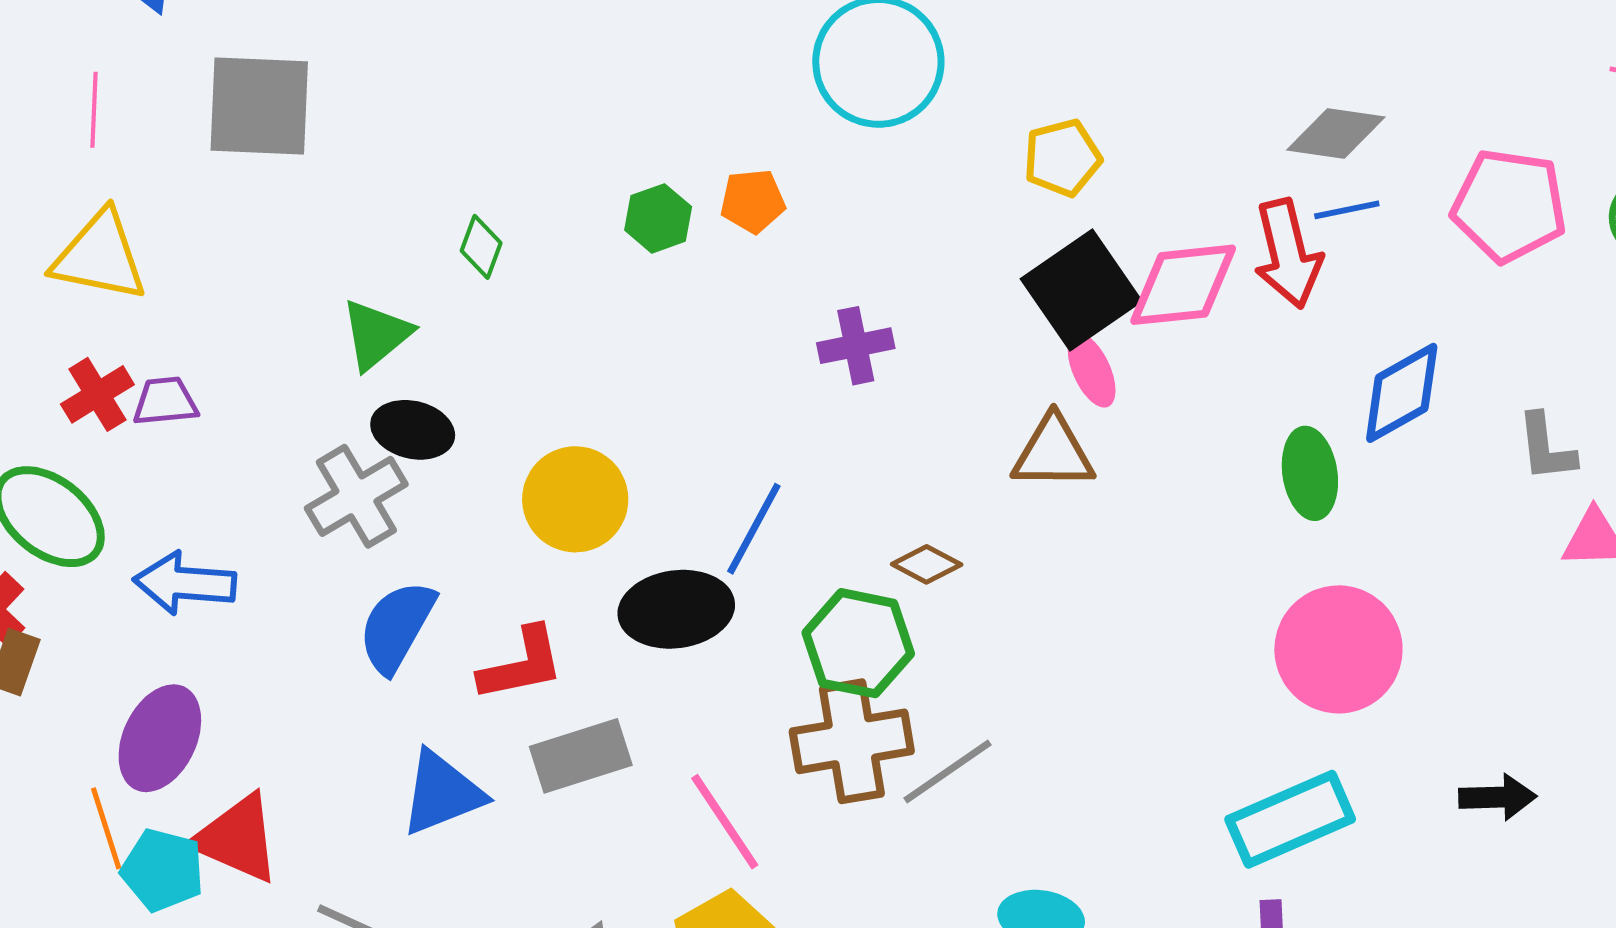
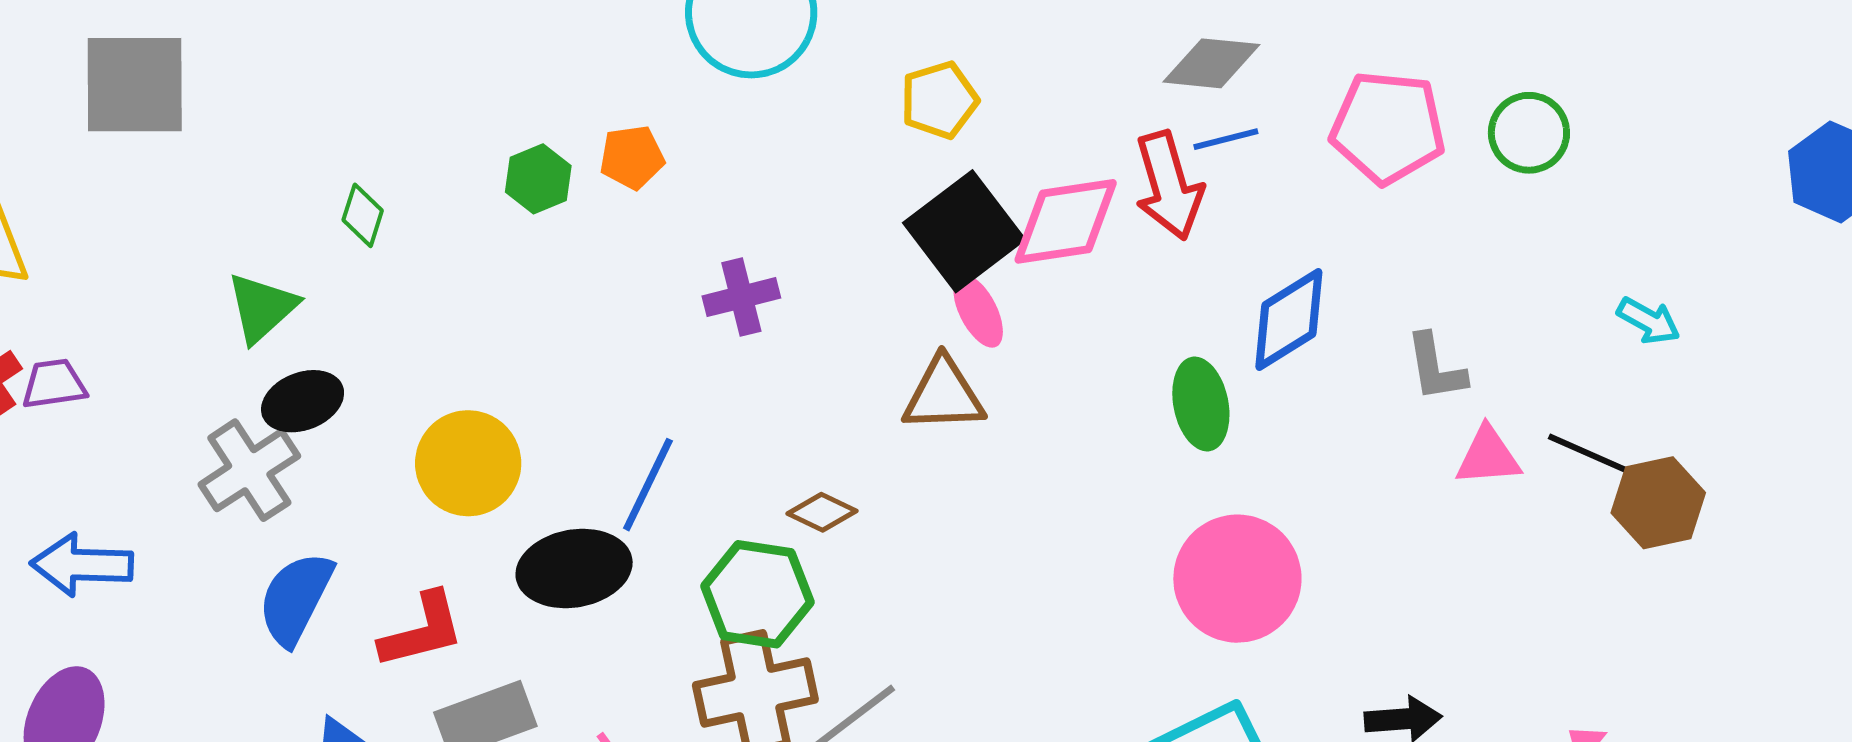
black ellipse: (413, 430) -> (303, 401), turned -32

